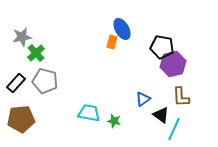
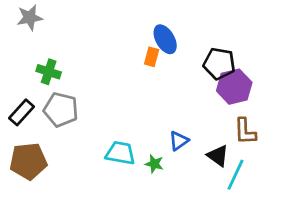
gray star: (22, 37) -> (30, 18), moved
green cross: (36, 53) -> (49, 72), turned -30
blue triangle: (143, 99) -> (179, 141), moved

